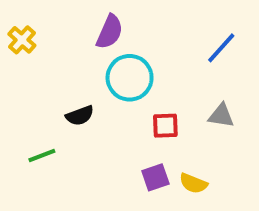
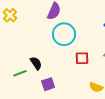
black semicircle: (80, 116) -> (36, 63), moved, turned -104
purple square: (155, 177) -> (48, 84), moved

